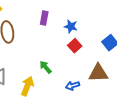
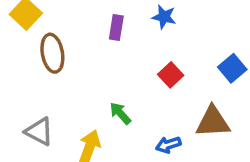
blue star: (71, 26) -> (164, 17), moved

